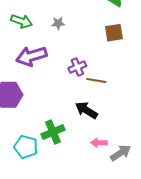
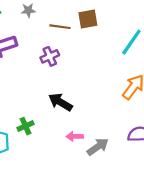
brown line: (96, 81) -> (60, 27), moved
green cross: (53, 132) -> (25, 126), size x0.7

